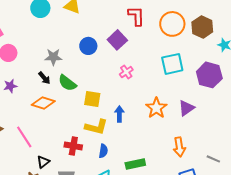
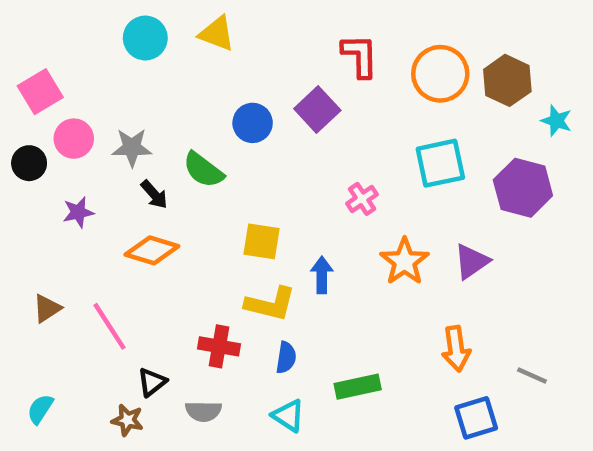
gray star: (53, 57) -> (132, 148), moved
pink cross: (126, 72) -> (362, 199), moved
green semicircle: (67, 83) -> (203, 170), moved

